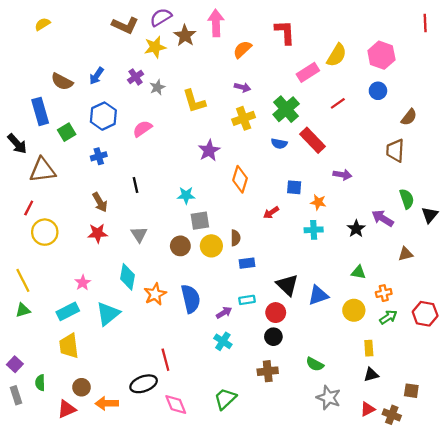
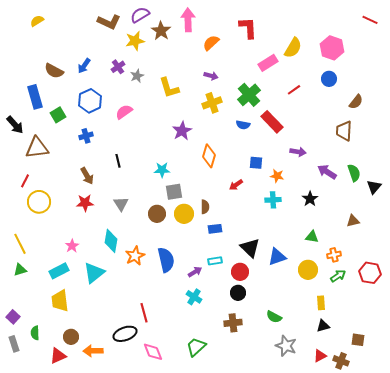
red line: (425, 23) -> (370, 20), turned -63
purple arrow: (383, 218) -> (327, 172), moved

